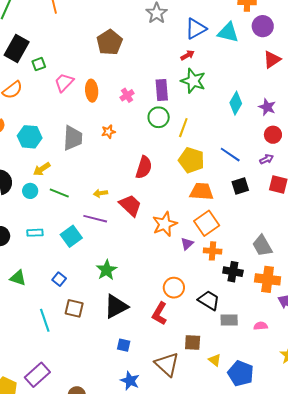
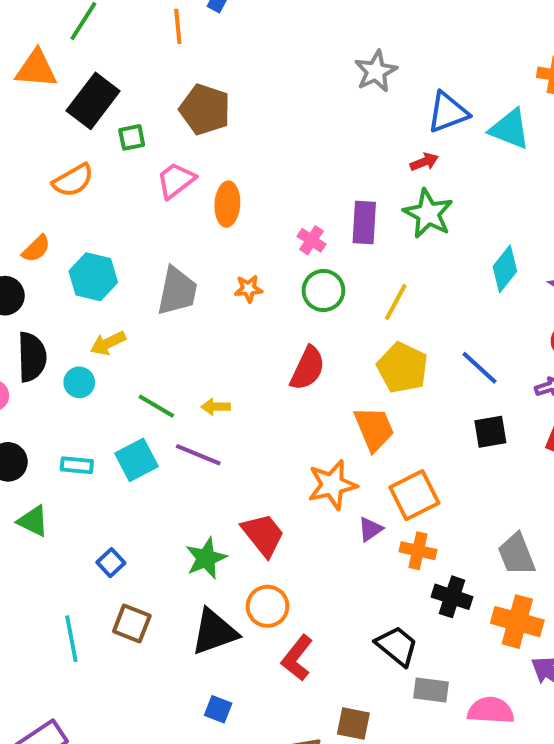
brown pentagon: (109, 42) -> (205, 109), moved, turned -30
pink cross: (127, 95) -> (312, 240), moved, turned -32
green circle: (159, 117) -> (323, 291), moved
orange trapezoid: (202, 192) -> (374, 429), moved, turned 55
green line: (59, 193) -> (156, 406), moved
red trapezoid: (130, 205) -> (263, 535), moved
cyan square: (71, 236) -> (137, 460), moved
green triangle: (18, 278) -> (33, 521), moved
orange circle: (174, 288) -> (268, 606), moved
pink semicircle: (261, 326) -> (491, 710), size x1.6

